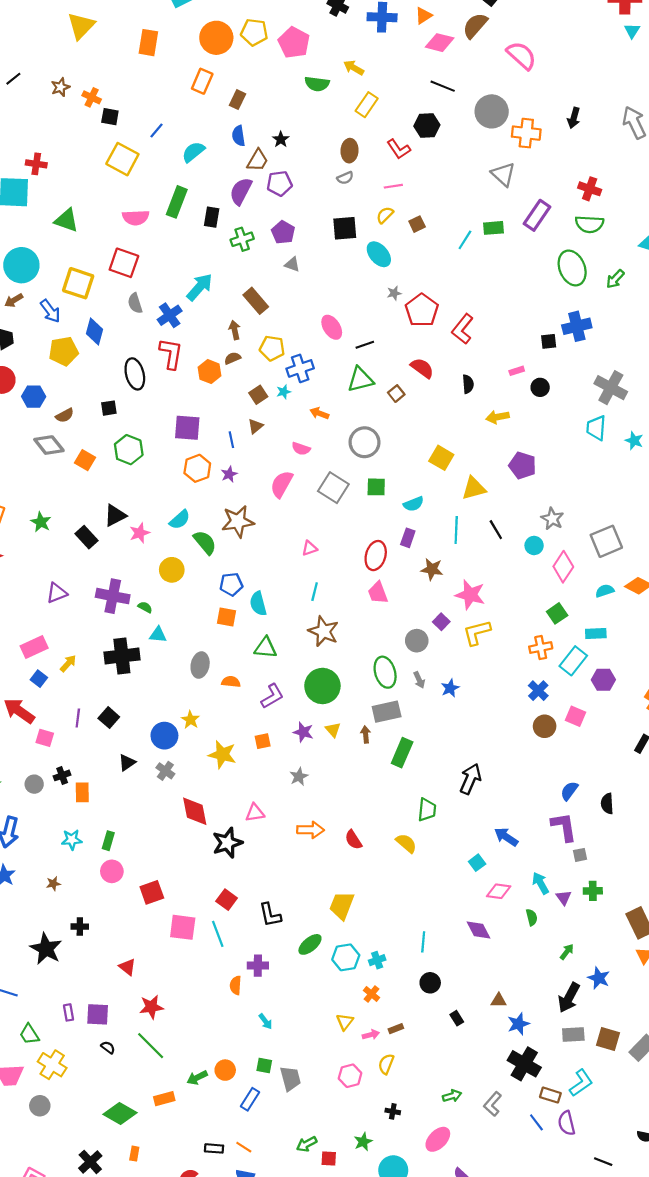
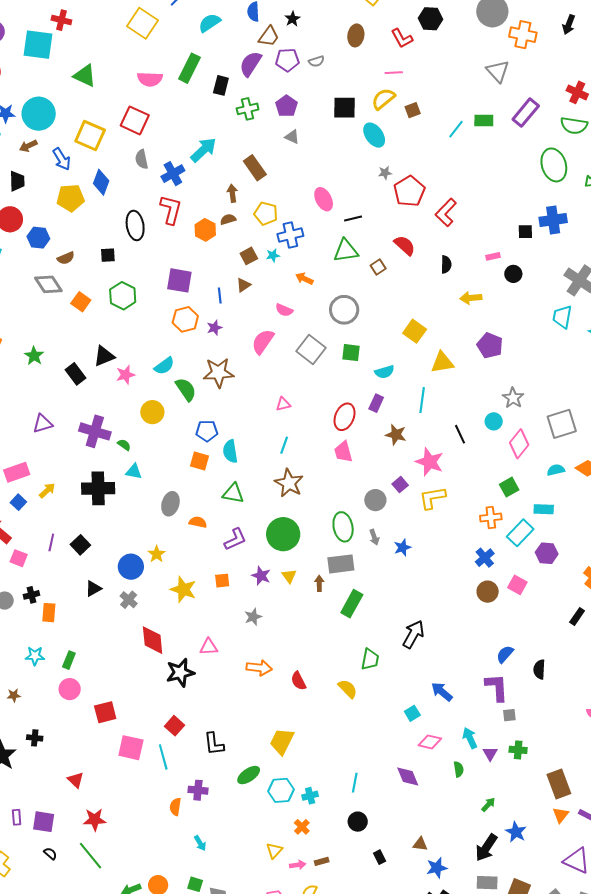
gray semicircle: (345, 178) -> (316, 61), moved
yellow semicircle: (385, 215) -> (383, 99), size x1.4
black line: (496, 530) -> (460, 434), moved

